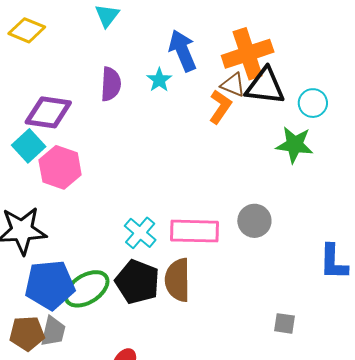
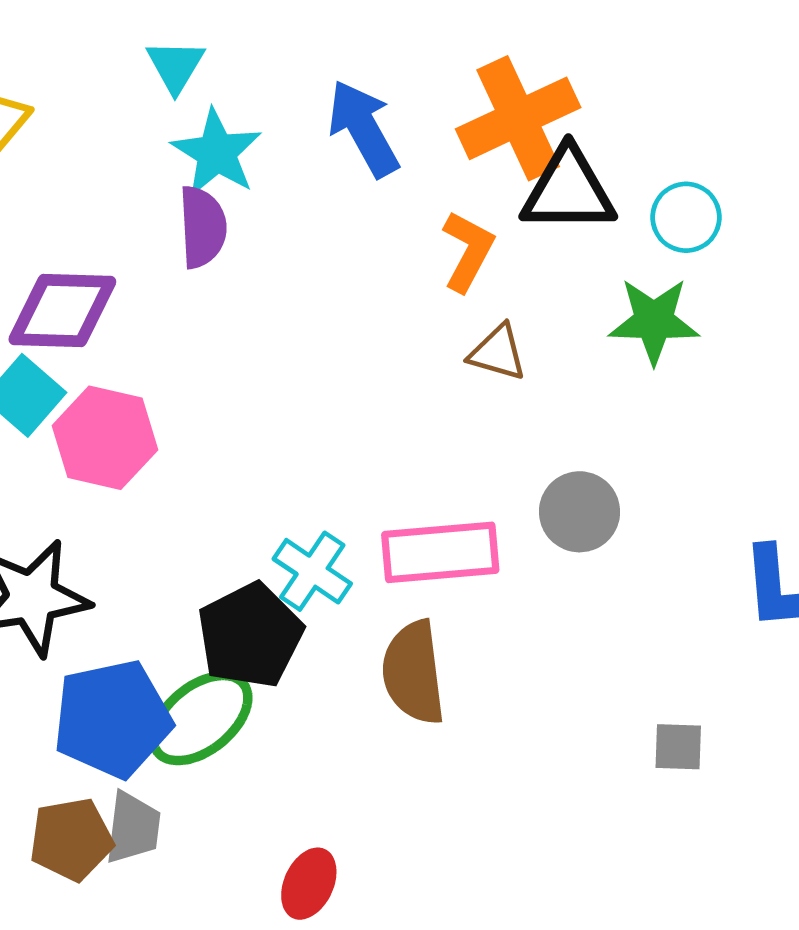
cyan star: (159, 80) -> (217, 153), moved, size x1.5
brown triangle: (233, 85) -> (498, 353), moved
black pentagon: (137, 282) -> (250, 635), moved, turned 30

